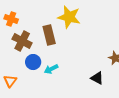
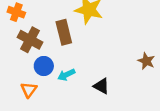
black triangle: (97, 78) -> (101, 86), moved
orange triangle: (10, 81) -> (29, 90), moved

